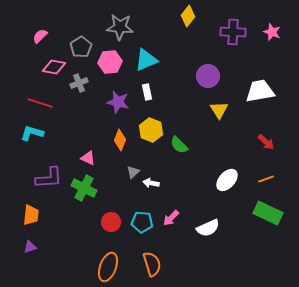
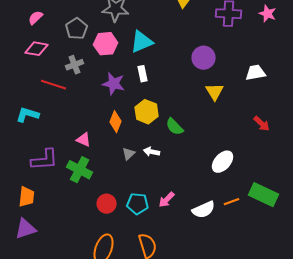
pink diamond: (54, 67) -> (37, 49), moved
white trapezoid: (260, 91) -> (256, 73), size x0.7
red line: (40, 103) -> (54, 85), moved
orange line: (266, 179) -> (232, 202), moved
white arrow: (151, 183) -> (152, 152), moved
purple triangle: (30, 247) -> (26, 229), size x1.6

